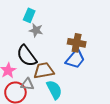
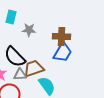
gray star: (36, 30) -> (29, 30), moved
gray triangle: (27, 84) -> (20, 74), moved

